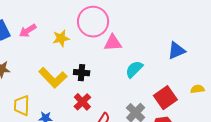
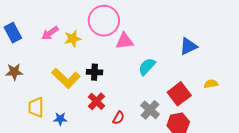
pink arrow: (28, 31) -> (50, 33), moved

